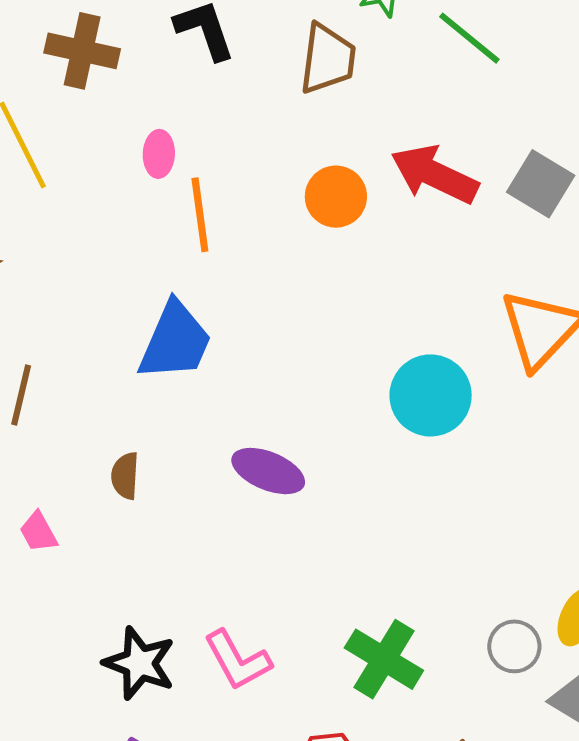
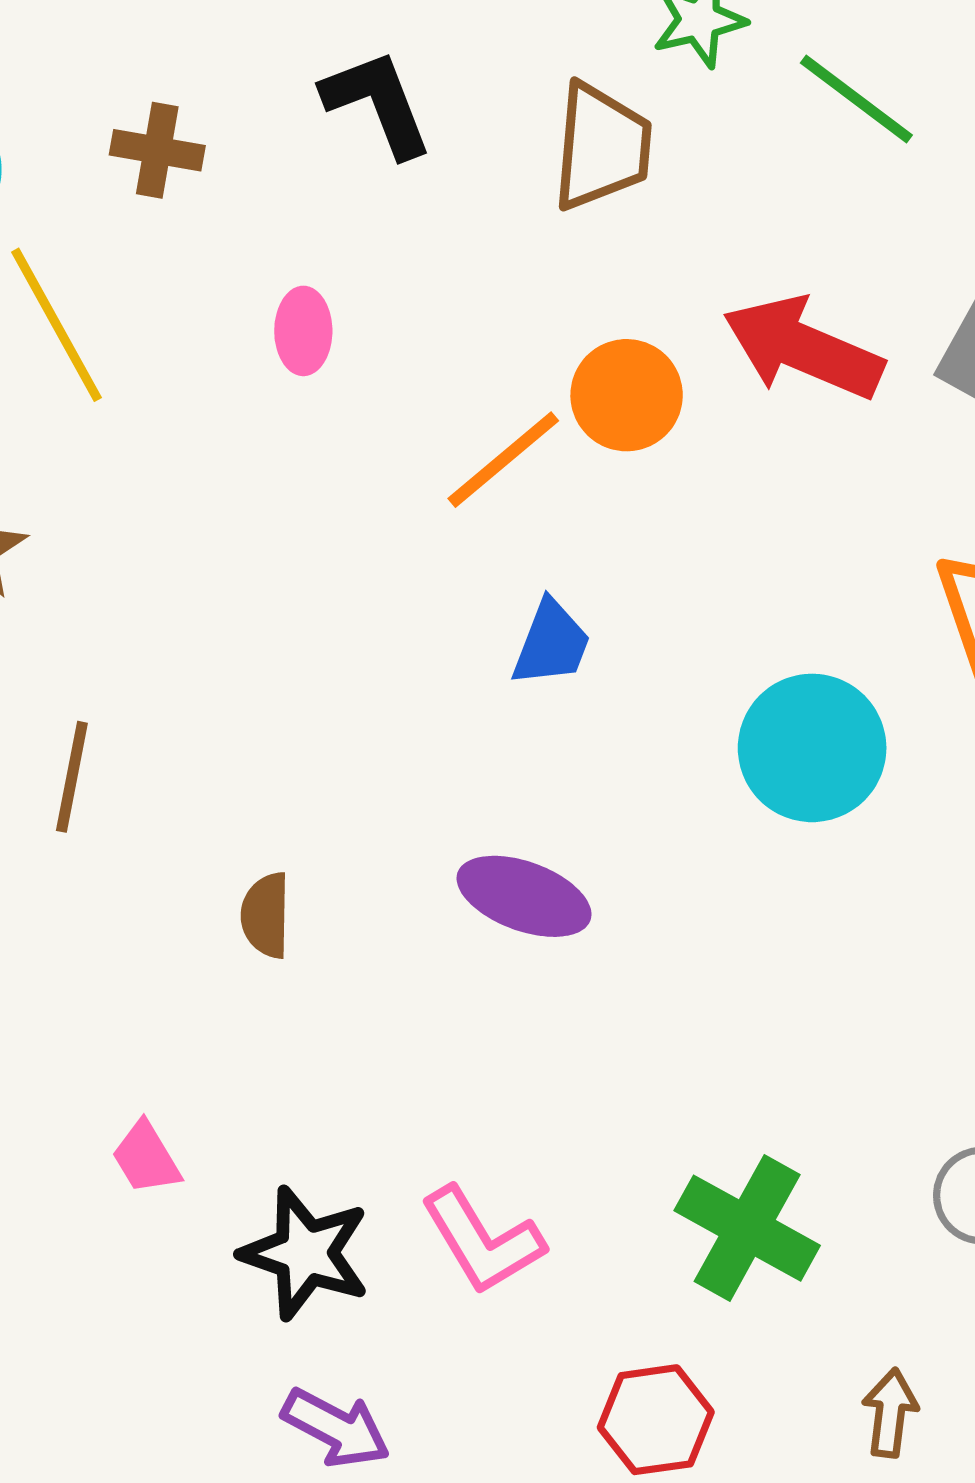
brown cross: (82, 51) -> (157, 150), size x0.7
orange line: (200, 215) -> (503, 460), moved, turned 60
blue trapezoid: (175, 341) -> (551, 643), moved, size x0.6
pink trapezoid: (38, 532) -> (146, 1158), moved

